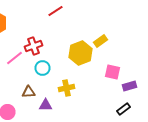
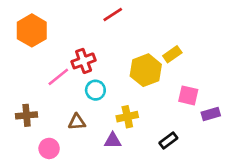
purple triangle: (46, 105) -> (113, 140), moved
black rectangle: (124, 109) -> (168, 140), moved

